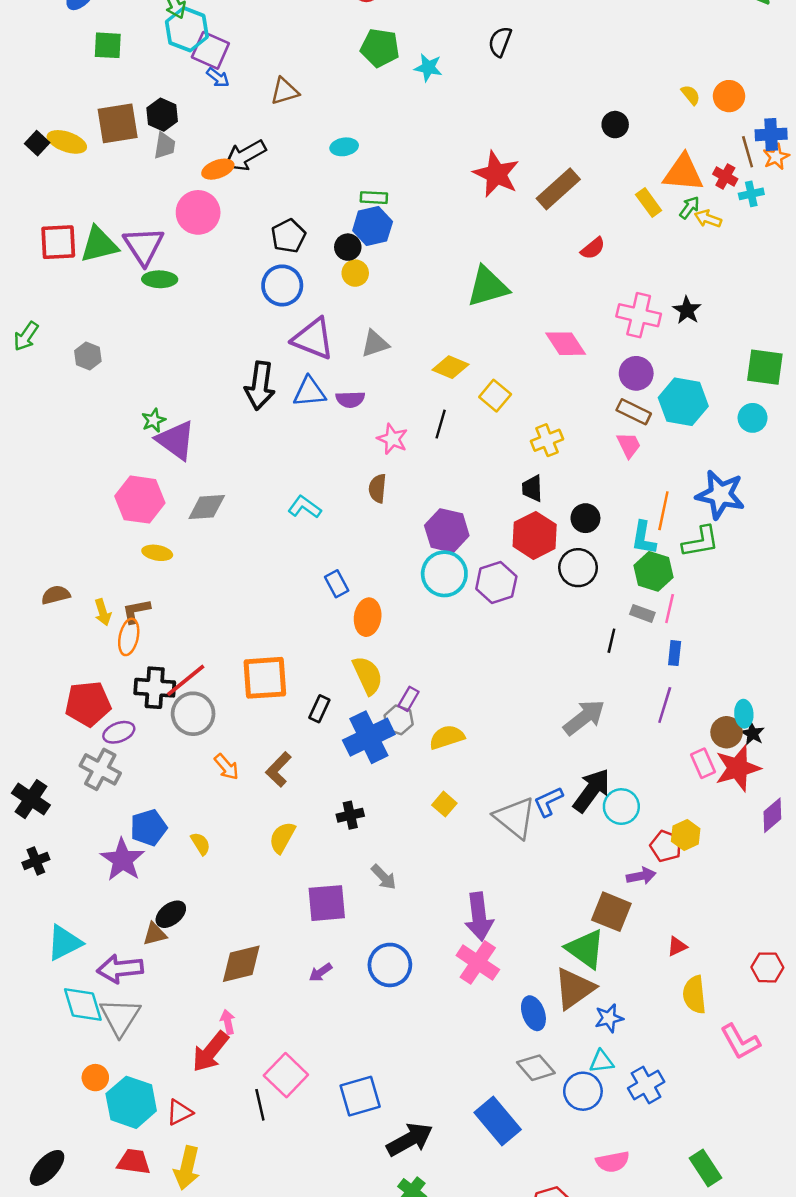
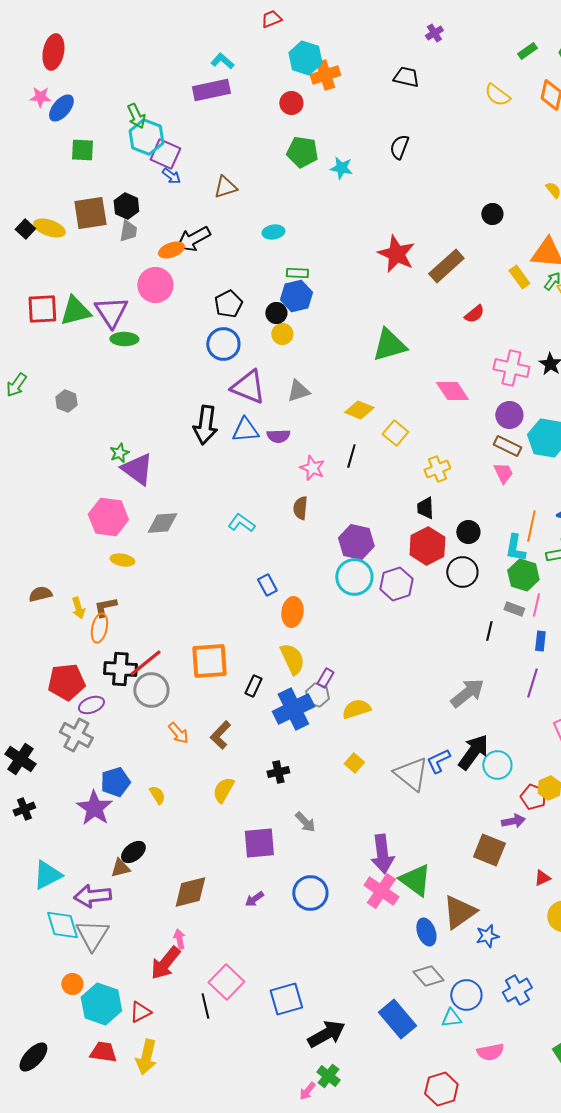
green triangle: (585, 949) -> (415, 880), moved
cyan triangle: (602, 1061) -> (451, 1018), moved

